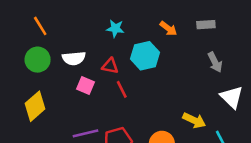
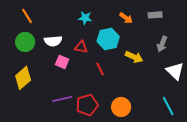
gray arrow: (215, 62) -> (162, 44), turned 49
red line: (122, 89) -> (100, 69), moved
yellow arrow: (194, 120) -> (134, 57), moved

